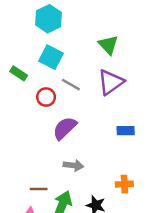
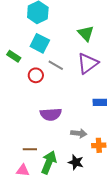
purple semicircle: (65, 128) -> (51, 114), moved, turned -140
gray arrow: (73, 165) -> (79, 133), moved

